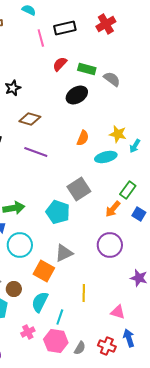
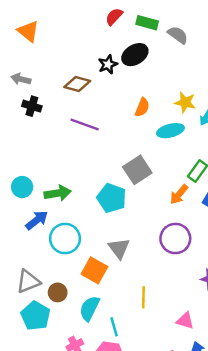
black star: (13, 88) -> (108, 64), moved
gray triangle: (64, 253) -> (119, 248), turned -42
cyan line: (60, 317) -> (114, 327), turned -35

